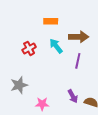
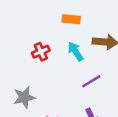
purple line: (78, 61) -> (91, 81), moved, turned 42

